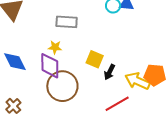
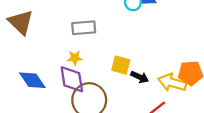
black arrow: (110, 72) -> (140, 77), turned -84

